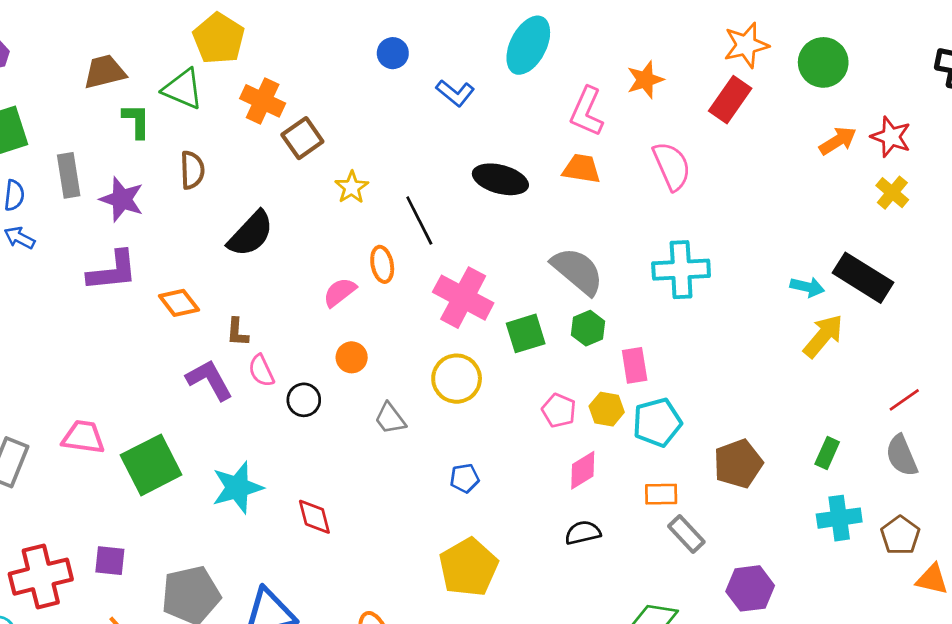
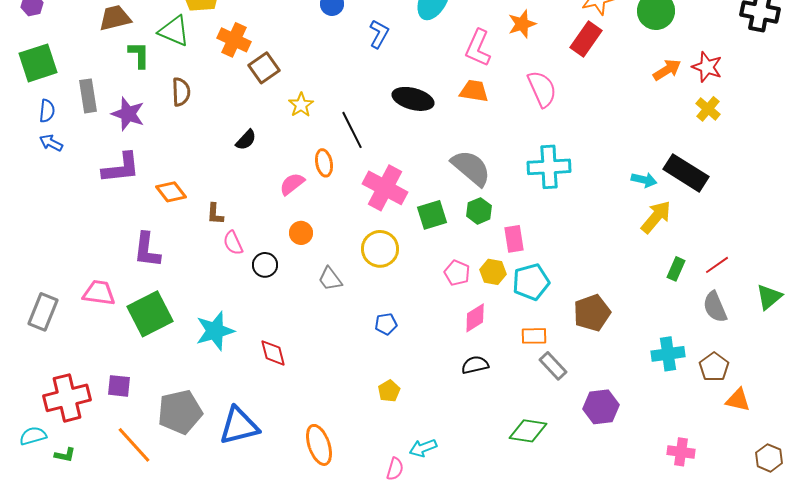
blue L-shape: (455, 93) -> (379, 34), turned -100
black semicircle: (251, 234) -> (246, 140), moved, size x0.6
purple L-shape: (209, 380) -> (147, 250), moved, turned -144
green rectangle: (827, 453) -> (676, 269), moved
yellow pentagon: (469, 567) -> (389, 391), size x0.5

